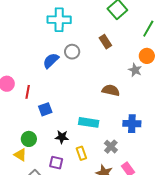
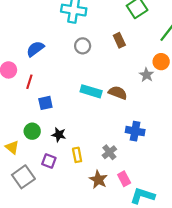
blue semicircle: (51, 61) -> (35, 49), moved
cyan rectangle: (89, 122) -> (91, 91), moved
green circle: (29, 139) -> (32, 131), moved

